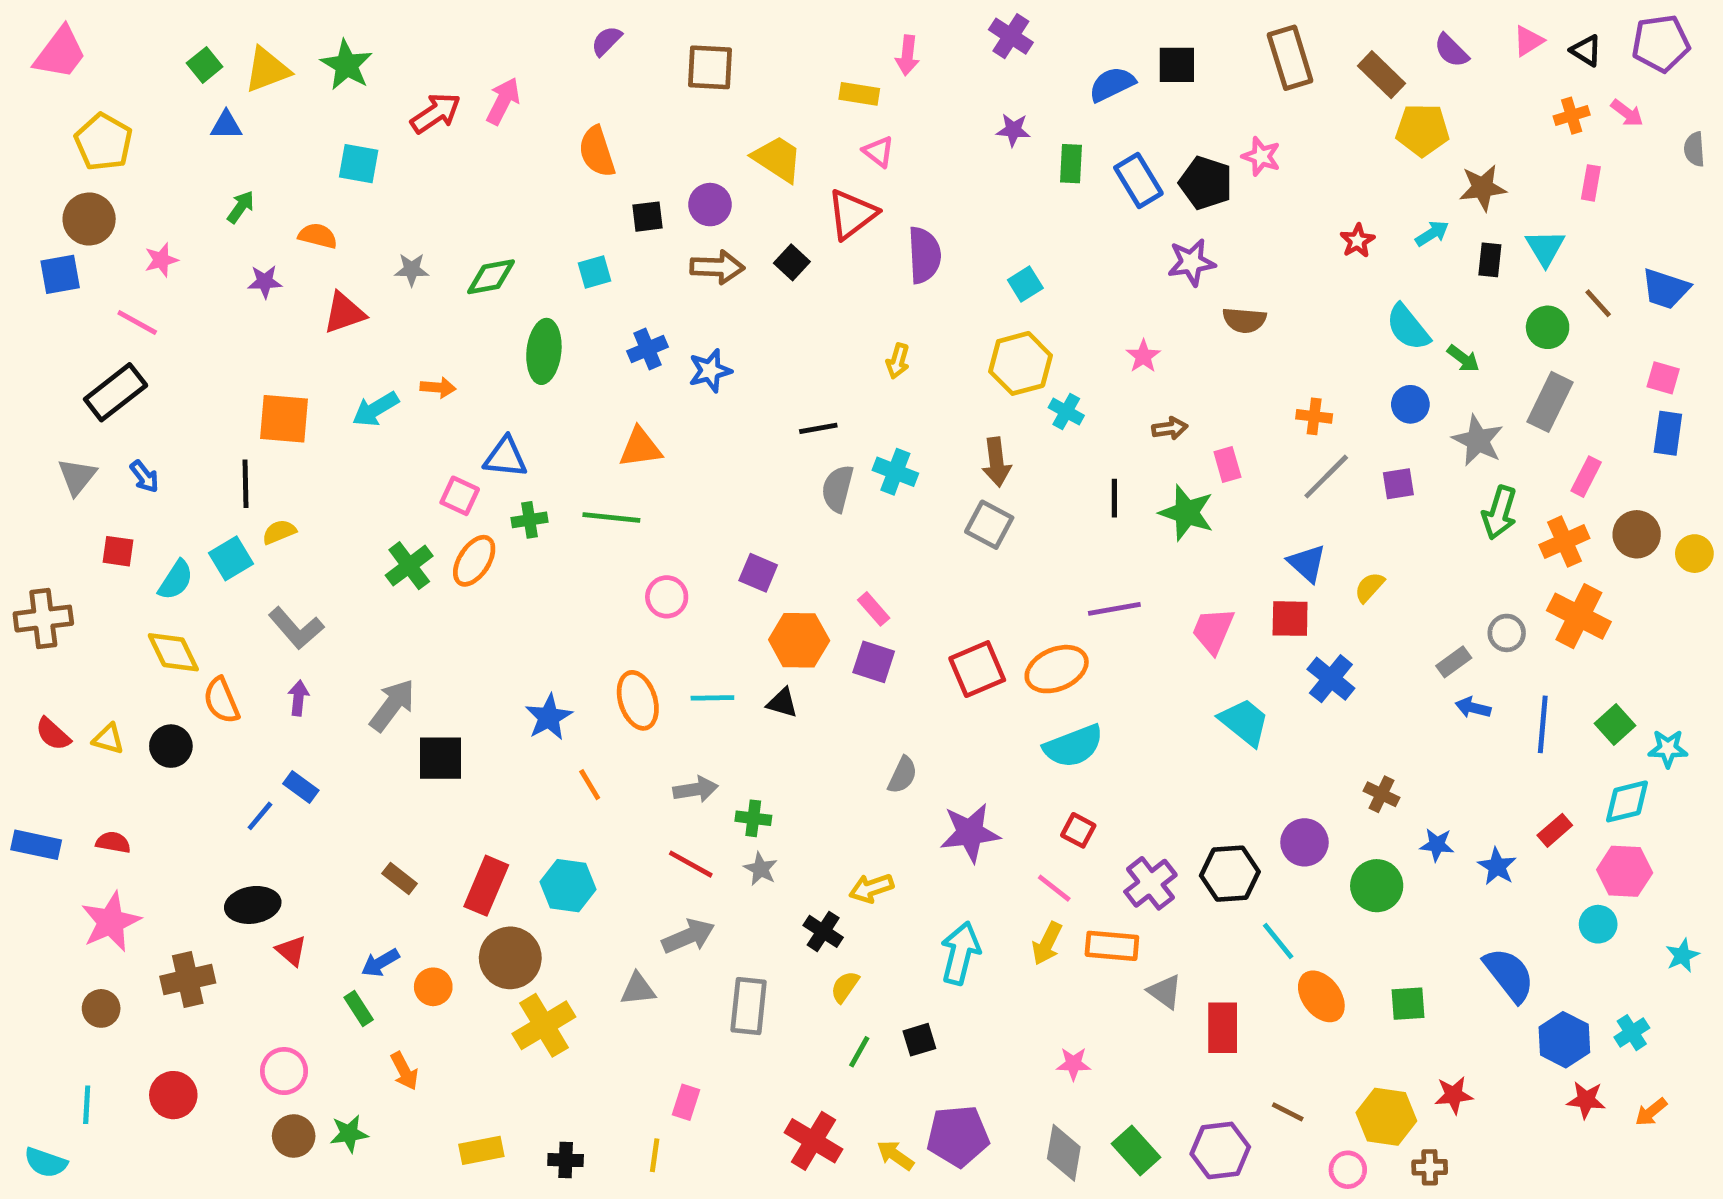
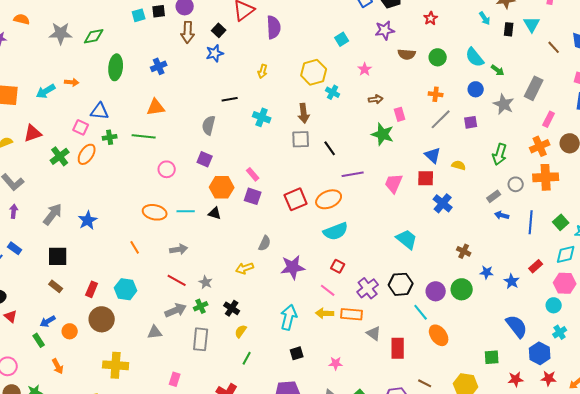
cyan arrow: (1432, 233) -> (485, 18), turned 88
red star: (1357, 241) -> (431, 18), moved
brown arrow: (717, 267) -> (188, 32), turned 90
gray star: (412, 270) -> (61, 33), size x1.6
cyan square: (594, 272) -> (139, 15), moved
cyan square: (1025, 284) -> (342, 39), moved
red triangle: (344, 313) -> (33, 133), moved
green circle: (1548, 327) -> (438, 57), moved
blue star: (710, 371) -> (215, 53), moved
gray semicircle: (838, 489) -> (209, 125), moved
black line: (1114, 498) -> (330, 148), moved, turned -35
green arrow: (1499, 513) -> (500, 154), moved
gray square: (989, 525) -> (301, 139), turned -30
yellow semicircle: (1369, 587) -> (459, 165), turned 64
orange cross: (1579, 616) -> (546, 177), turned -30
orange ellipse: (638, 700) -> (155, 212), turned -60
blue star: (549, 717) -> (88, 220), moved
cyan trapezoid: (1244, 722) -> (407, 239), moved
black square: (440, 758) -> (58, 256), moved
green cross: (753, 818) -> (201, 306), moved, turned -32
purple circle: (1304, 842) -> (436, 291), moved
red rectangle: (486, 886) -> (92, 289), size x0.7
yellow arrow: (871, 888) -> (245, 268), moved
yellow arrow: (1047, 943) -> (325, 313), turned 66
green square: (1408, 1004) -> (492, 357), moved
yellow cross: (544, 1025) -> (116, 365), moved, turned 35
cyan cross: (1632, 1033) -> (560, 332), moved
black square: (919, 1040) -> (297, 353), moved
red star: (1454, 1095) -> (516, 379), moved

